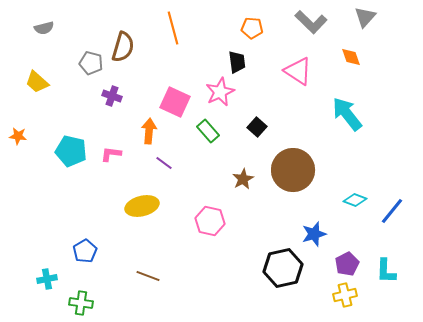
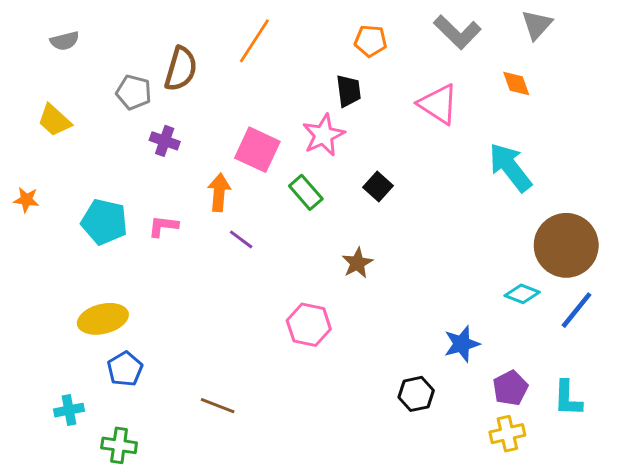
orange line: (173, 28) -> (254, 41), turned 48
brown circle: (293, 170) -> (566, 245), moved
yellow ellipse: (142, 206) -> (103, 319), moved
black hexagon: (283, 268) -> (416, 394), size x0.6

